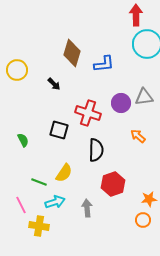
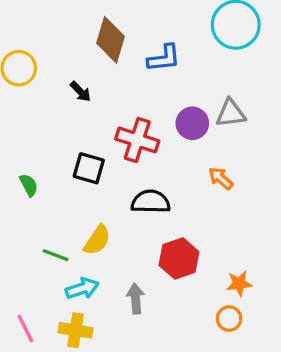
black semicircle: (96, 150) -> (151, 202), turned -90
pink line: (21, 205) -> (25, 329), moved
yellow cross: (39, 226) -> (75, 330), moved

